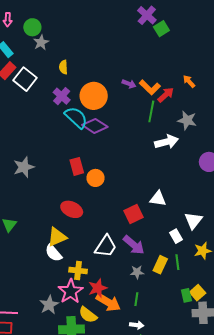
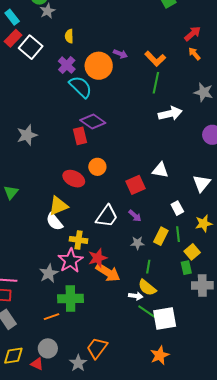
purple arrow: (129, 84) -> (120, 54), moved
red arrow: (166, 95) -> (193, 34), moved
gray star: (187, 120) -> (203, 92), moved
purple diamond: (95, 126) -> (93, 121), moved
orange circle: (96, 178) -> (97, 167), moved
white triangle: (193, 221) -> (202, 183), moved
purple arrow: (134, 245) -> (135, 216), size x0.6
yellow square: (198, 293) -> (192, 252), moved
green line: (136, 299) -> (148, 267), moved
yellow semicircle: (88, 315) -> (147, 288), moved

